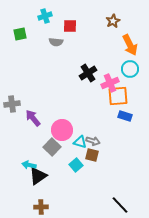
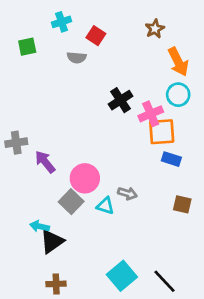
red square: (70, 26) -> (96, 36), turned 32
cyan triangle: (80, 142) -> (105, 206), moved
brown square: (92, 155) -> (182, 204), moved
cyan square: (76, 165) -> (122, 276), moved, size x1.5

